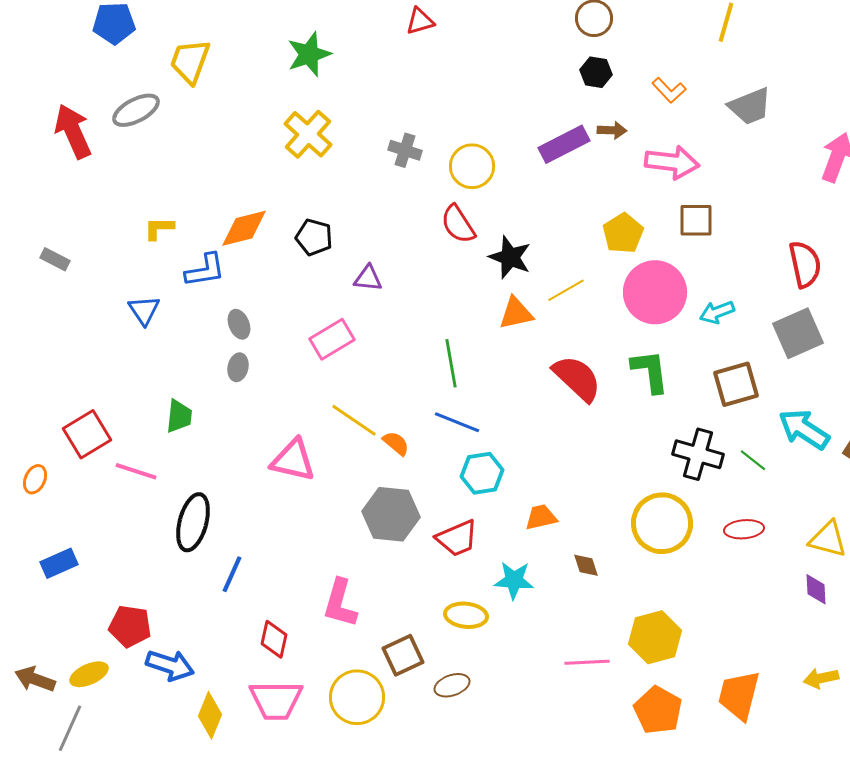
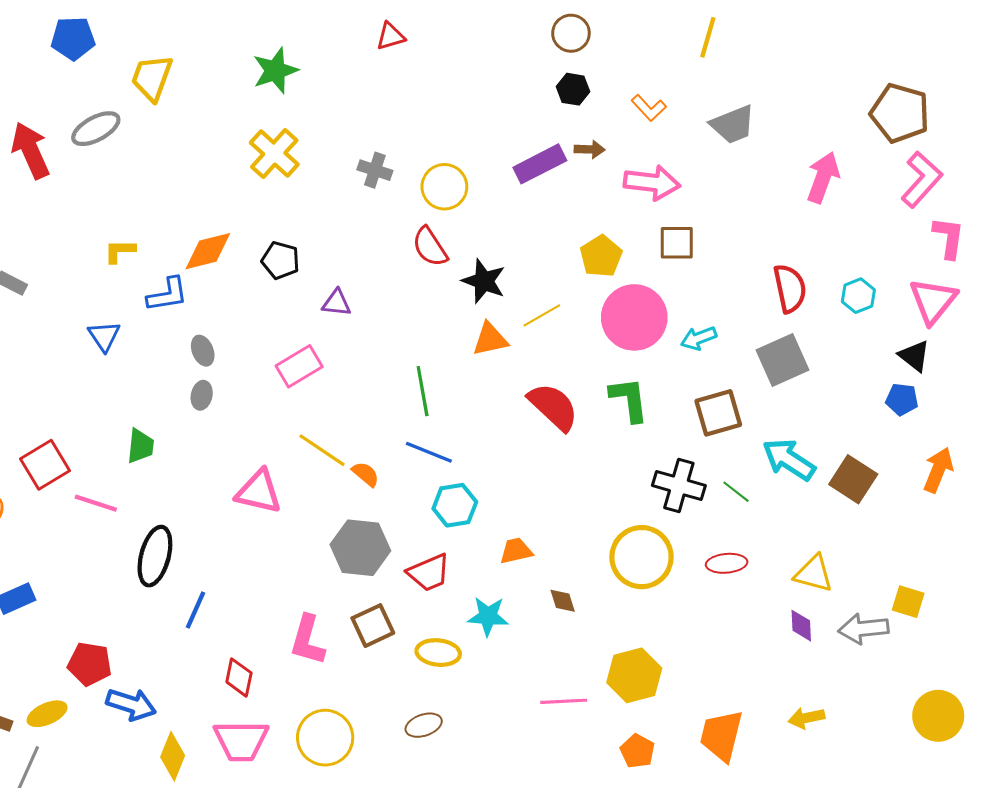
brown square: (403, 655) -> (373, 626), moved
orange pentagon: (658, 710) -> (637, 751), size x0.7

